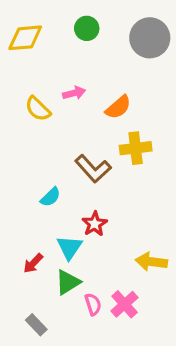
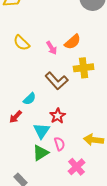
pink arrow: (74, 93) -> (52, 48), moved, turned 72
red arrow: (33, 263) -> (16, 117), moved
pink semicircle: (93, 304) -> (60, 144), moved

